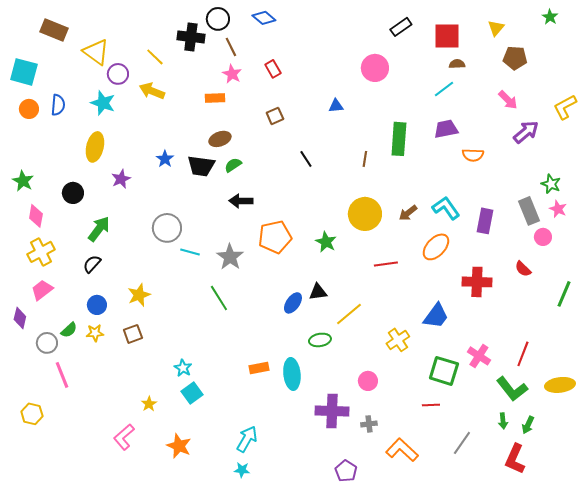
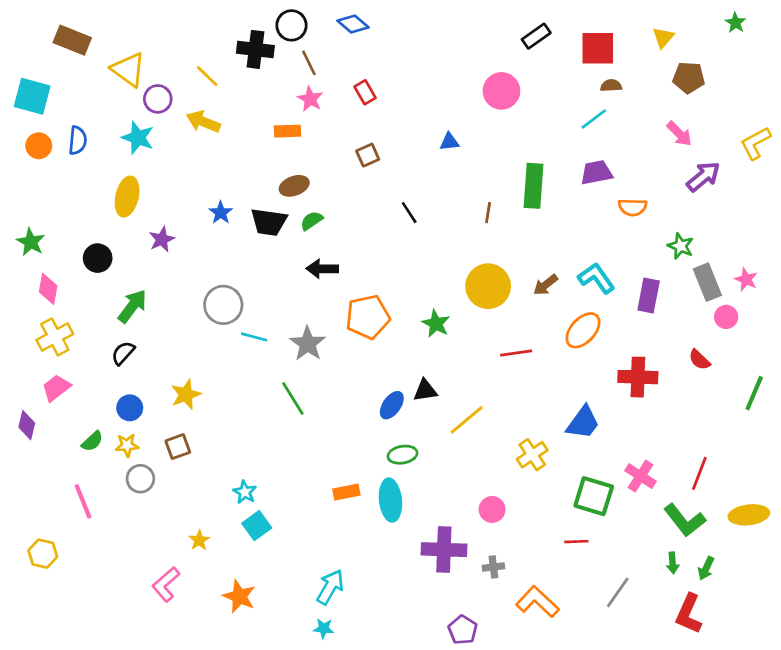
green star: (551, 184) -> (681, 246), moved
green ellipse: (320, 340) -> (402, 455), moved
gray circle: (47, 343) -> (140, 479), moved

